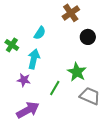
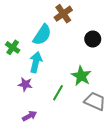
brown cross: (71, 13) -> (63, 14), moved
cyan semicircle: (40, 33) -> (42, 35), size x1.5
purple arrow: (28, 110) -> (30, 116), size x0.6

